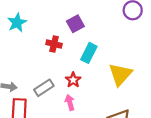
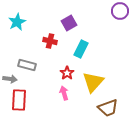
yellow triangle: (120, 74) -> (93, 82), moved
gray rectangle: (44, 88) -> (27, 65), moved, turned 48

